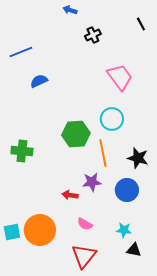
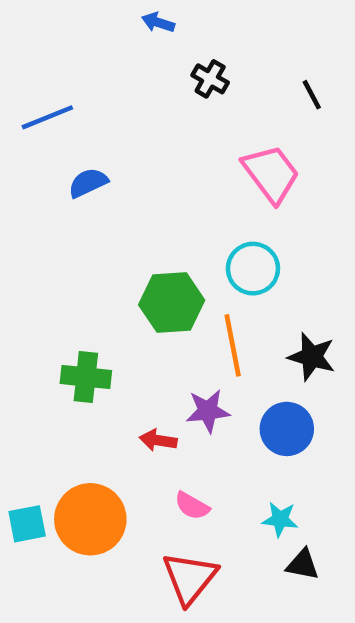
black line: (141, 24) -> (312, 95), moved
black cross: (93, 35) -> (210, 79), turned -35
green cross: (22, 151) -> (86, 377), moved

